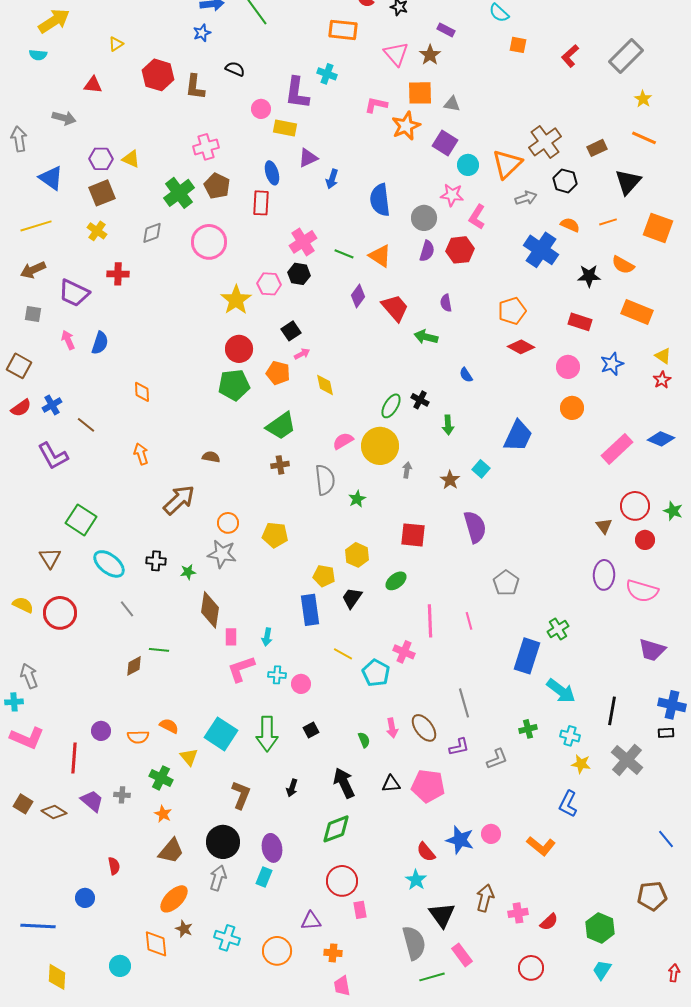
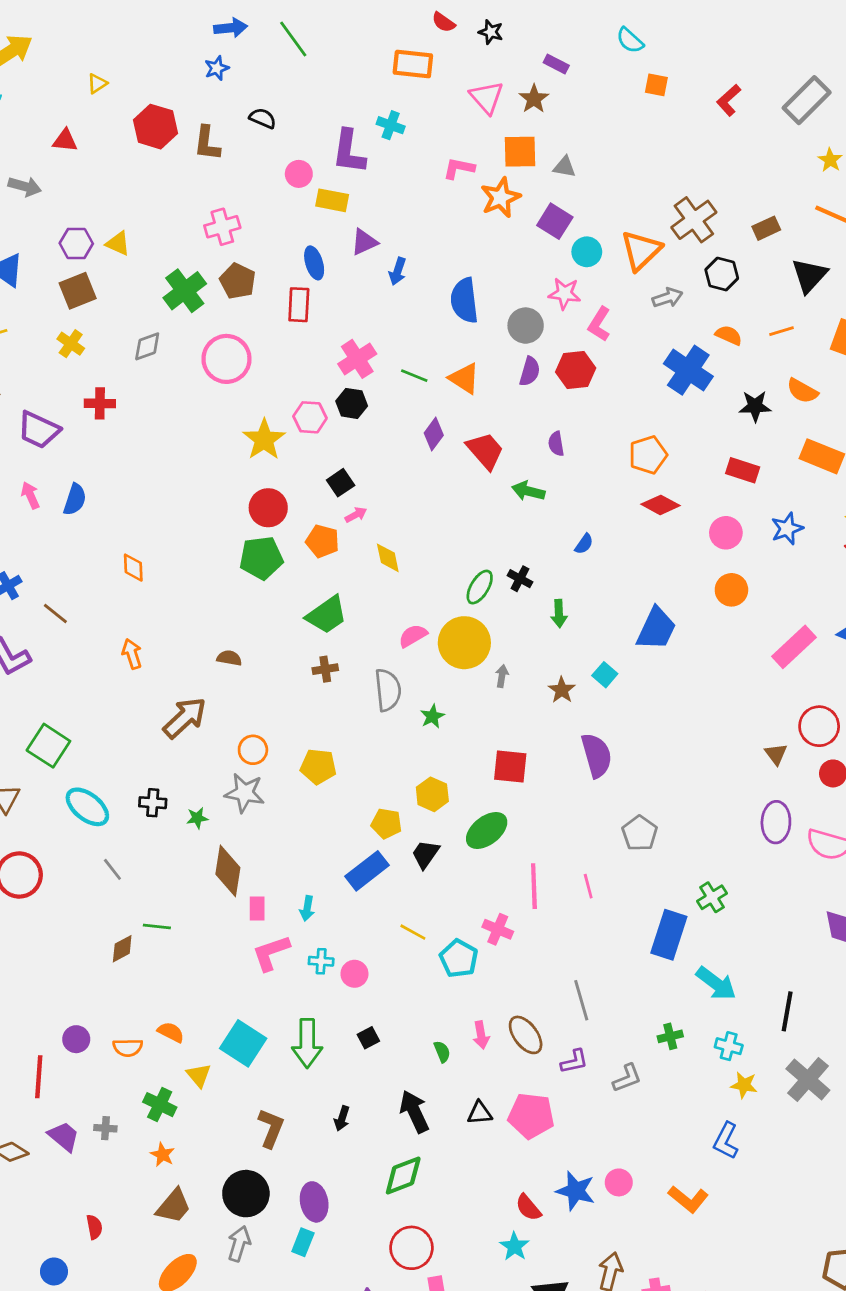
blue semicircle: (466, 375) -> (584, 544), turned -112
green ellipse: (396, 581) -> (487, 830), size x1.4
blue rectangle: (310, 610) -> (367, 871), turned 60

